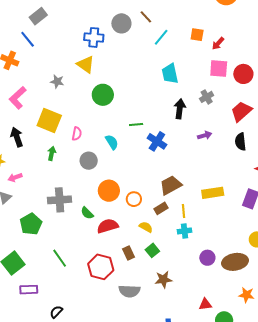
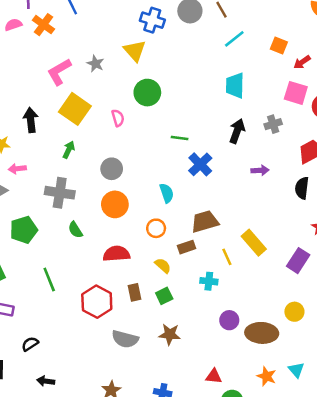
pink L-shape: (18, 98) -> (59, 72), moved
pink semicircle: (77, 134) -> (118, 118), moved, turned -40
cyan semicircle: (112, 142) -> (167, 193), moved
orange circle: (109, 191) -> (115, 204), moved
yellow rectangle: (213, 193) -> (254, 243), turned 45
gray cross: (60, 200) -> (60, 193), moved
yellow line: (183, 211) -> (227, 257), moved, turned -32
green semicircle: (87, 213) -> (75, 230), moved

